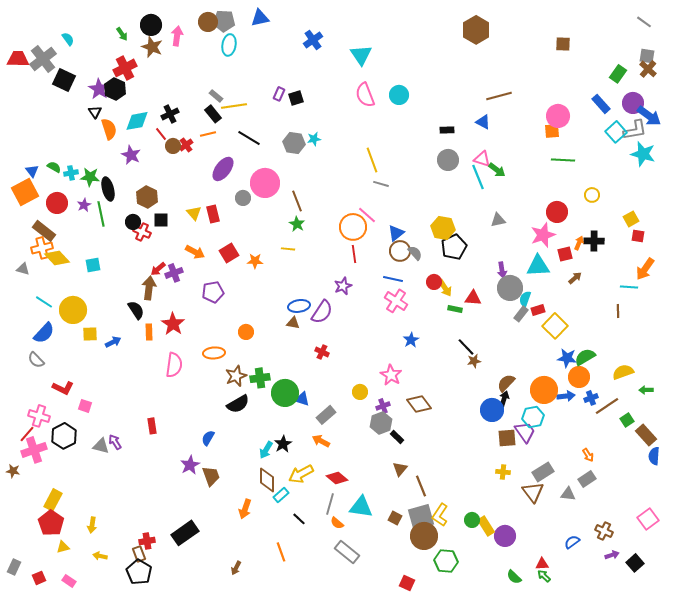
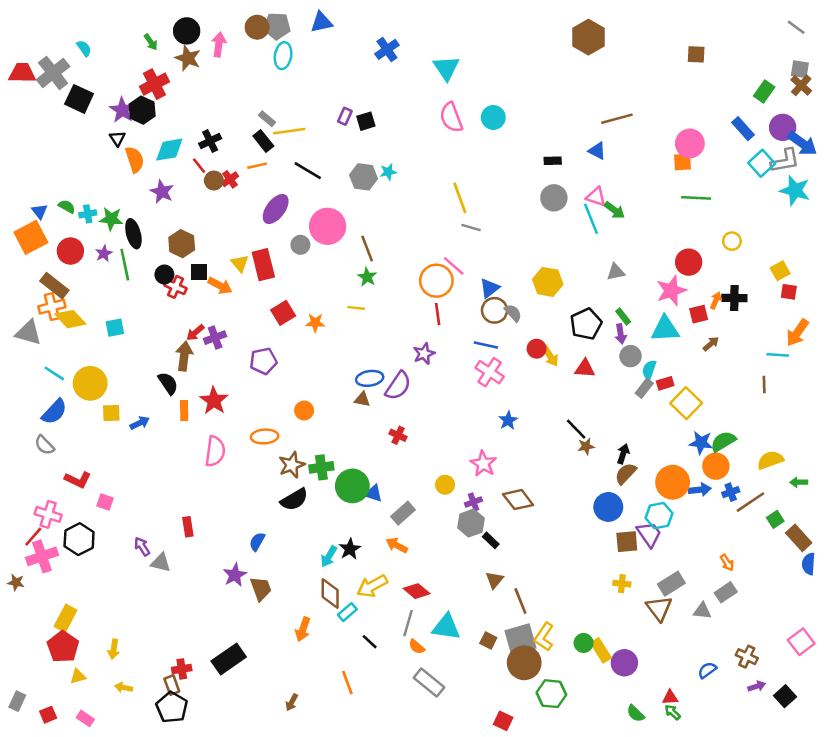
red rectangle: (213, 214) -> (263, 265), size x1.4
black pentagon: (454, 247) -> (586, 324), moved
orange arrow: (195, 252) -> (220, 286), moved
gray triangle: (23, 269) -> (28, 333), size x1.6
gray circle: (510, 288) -> (631, 356), size x0.7
green rectangle: (455, 309) -> (623, 317), moved, turned 40
black arrow: (504, 399) -> (623, 454), moved
gray triangle: (101, 446) -> (161, 563), moved

